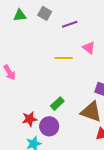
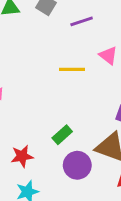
purple circle: (49, 126) -> (77, 165), moved

